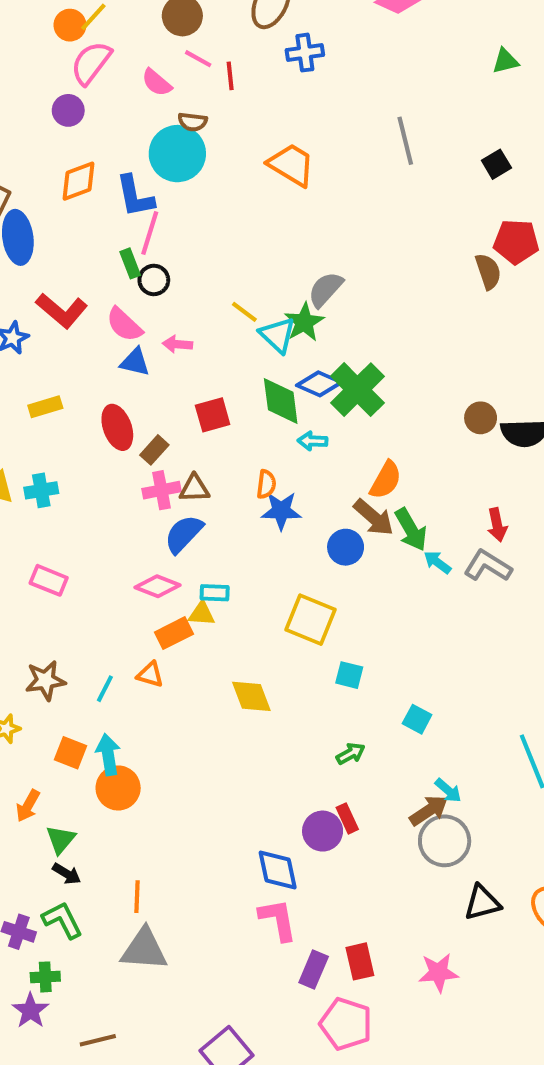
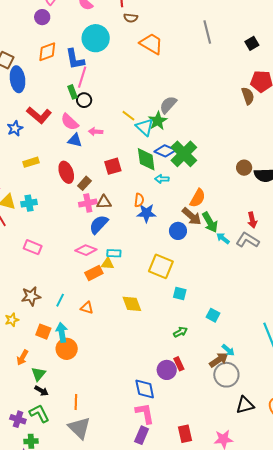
brown semicircle: (193, 122) -> (131, 18), moved
orange triangle: (150, 675) -> (87, 308), moved
gray triangle: (144, 949) -> (79, 428), turned 40
purple rectangle: (314, 969) -> (142, 435), moved

